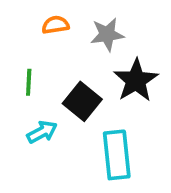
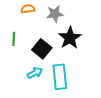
cyan arrow: (42, 132) -> (35, 73), moved

